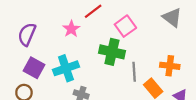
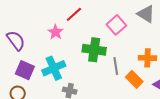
pink square: (125, 26) -> (116, 25), moved
purple semicircle: (27, 34) -> (16, 40), turned 125

